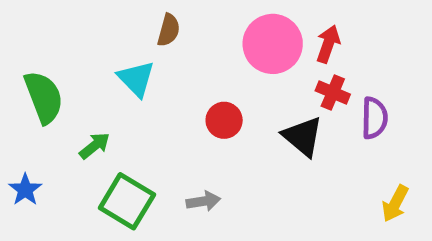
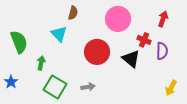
red arrow: (328, 44) -> (163, 19), moved
red circle: (224, 120) -> (97, 52), size x1.6
green arrow: (95, 146) -> (41, 63), turned -40

